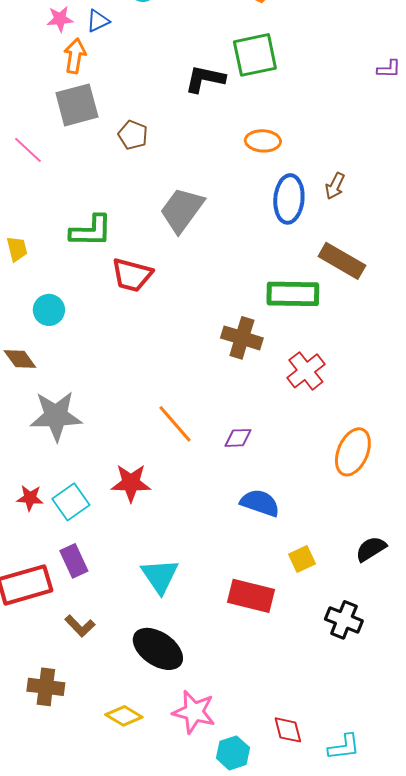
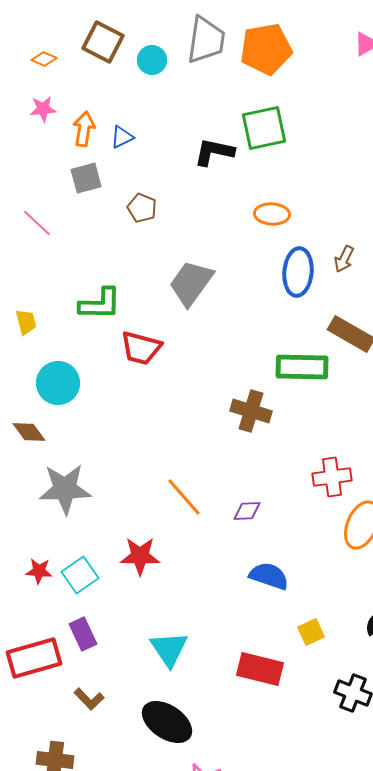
pink star: (60, 19) -> (43, 109), moved
blue triangle: (98, 21) -> (122, 137), moved
gray square: (77, 105) -> (86, 178), size x0.7
cyan circle: (49, 310) -> (58, 383), size x1.4
red cross: (306, 371) -> (332, 477), moved, turned 30

